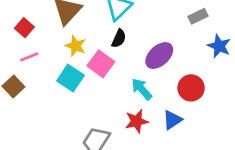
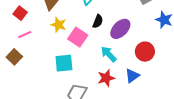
black semicircle: (119, 39) -> (98, 21), moved
cyan square: (70, 78) -> (64, 63), moved, turned -36

